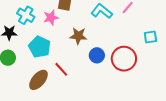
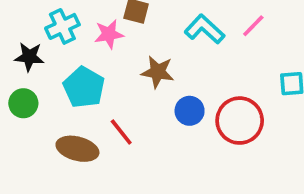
cyan cross: (26, 15) -> (62, 26), turned 30
brown ellipse: (38, 80) -> (77, 149), turned 60

